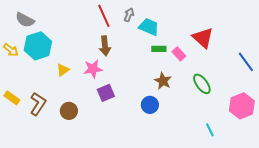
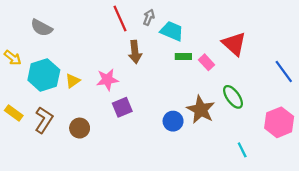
gray semicircle: (25, 20) -> (42, 28), moved
cyan hexagon: (38, 46) -> (44, 75), moved
brown arrow: (105, 46) -> (135, 52), moved
brown star: (163, 81) -> (201, 110), moved, size x1.4

